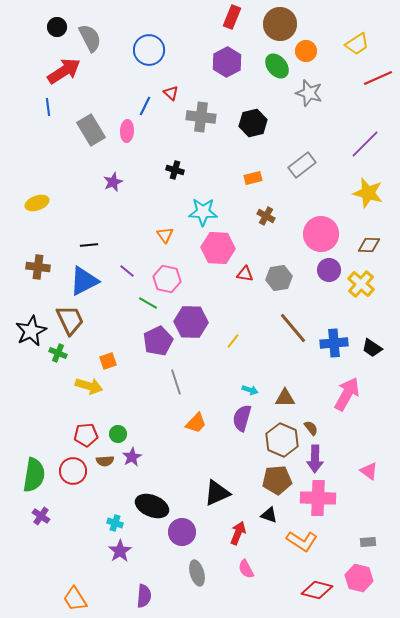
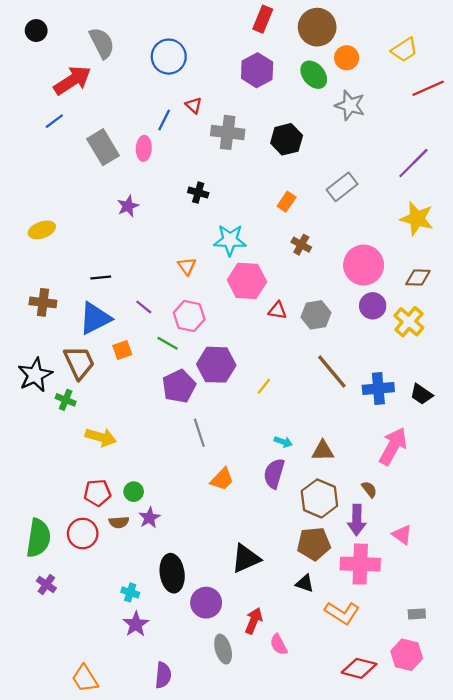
black circle: (57, 27) -> (36, 31), moved
blue line: (48, 107) -> (54, 121), turned 60
orange rectangle: (253, 178) -> (287, 202), turned -42
orange square: (108, 361) -> (122, 350), moved
brown semicircle: (311, 428) -> (369, 489), moved
pink triangle: (369, 471) -> (402, 535), moved
black ellipse: (152, 506) -> (172, 573), turned 60
red arrow: (238, 533) -> (254, 621), moved

